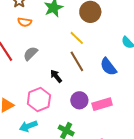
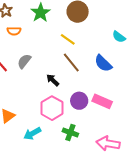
pink hexagon: (39, 100) -> (52, 108), moved
pink rectangle: (102, 104) -> (102, 101), turned 48

